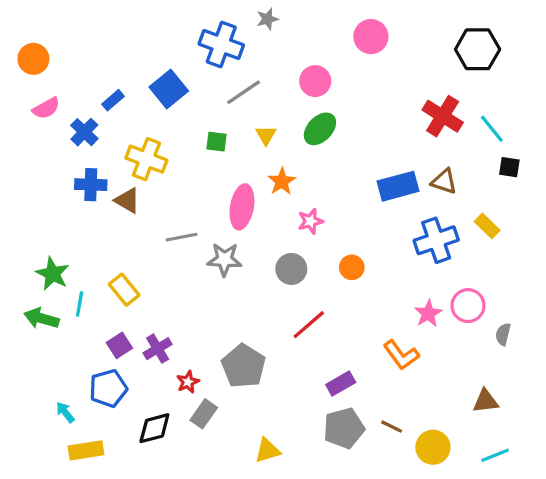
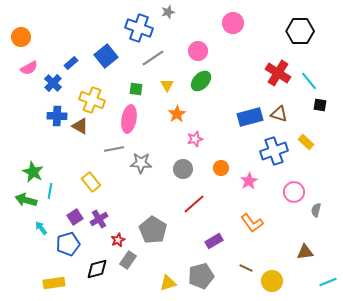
pink ellipse: (242, 207) -> (129, 119), moved
yellow rectangle: (124, 290) -> (91, 182), moved
pink star: (428, 314) -> (249, 181), moved
cyan arrow: (65, 412) -> (41, 228), moved
gray pentagon: (344, 428) -> (201, 276), moved
cyan line: (495, 455) -> (328, 282), moved

